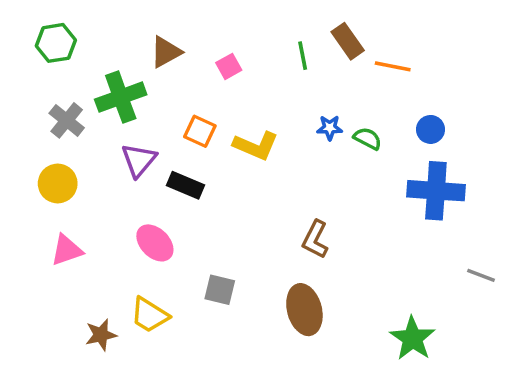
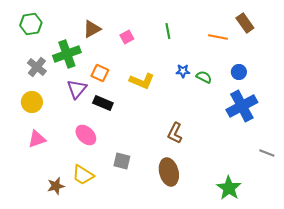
brown rectangle: (348, 41) -> (245, 23), moved
orange square: (200, 131) -> (100, 73), moved
blue cross: (436, 191) -> (242, 106), turned -32

